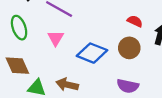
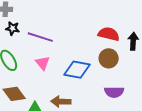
red semicircle: (135, 21) -> (109, 34), size x1.5

